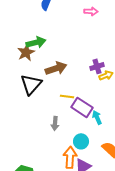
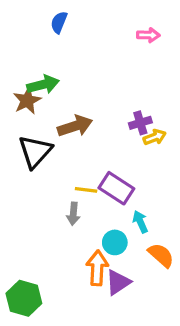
pink arrow: (91, 11) -> (148, 35), moved
yellow line: (67, 96) -> (86, 190), moved
cyan arrow: (97, 117) -> (140, 222), moved

